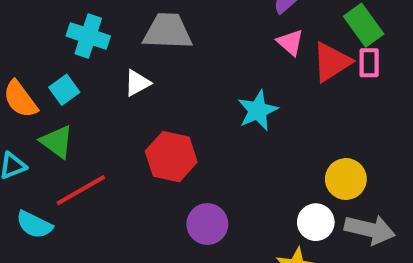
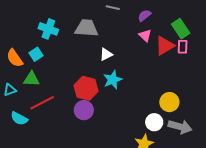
white triangle: (137, 83) -> (106, 54), moved
cyan star: (258, 110) -> (113, 80), moved
green triangle: (57, 142) -> (31, 79), turned -36
purple circle: (207, 224) -> (84, 110), moved

